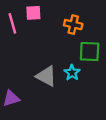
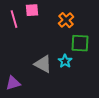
orange cross: (73, 25) -> (66, 20), turned 35

